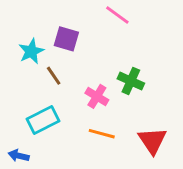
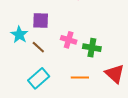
green cross: (131, 81) -> (92, 48), moved
pink cross: (97, 96) -> (69, 40), moved

